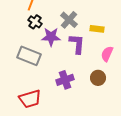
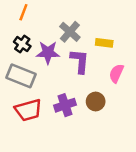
black cross: (35, 22) -> (22, 44), moved
brown circle: (98, 78) -> (96, 101), moved
red trapezoid: (30, 99) -> (28, 110), moved

